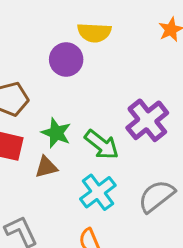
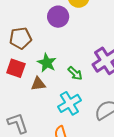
green arrow: (102, 145) -> (75, 73), size x0.7

